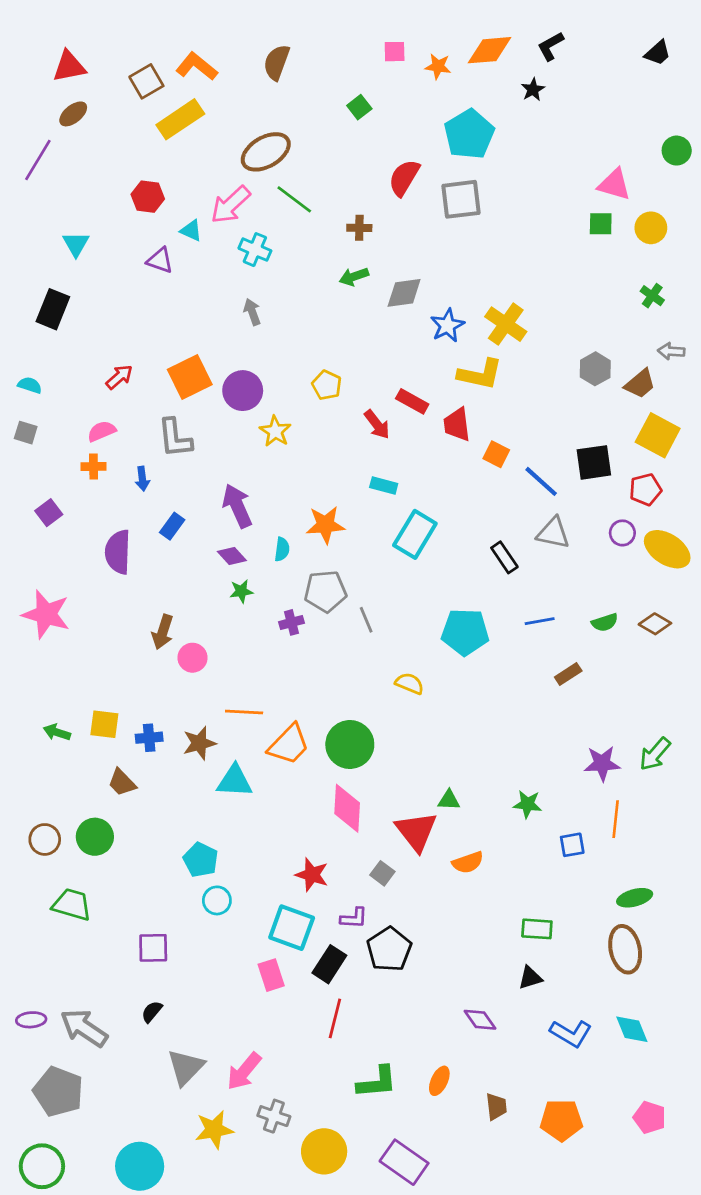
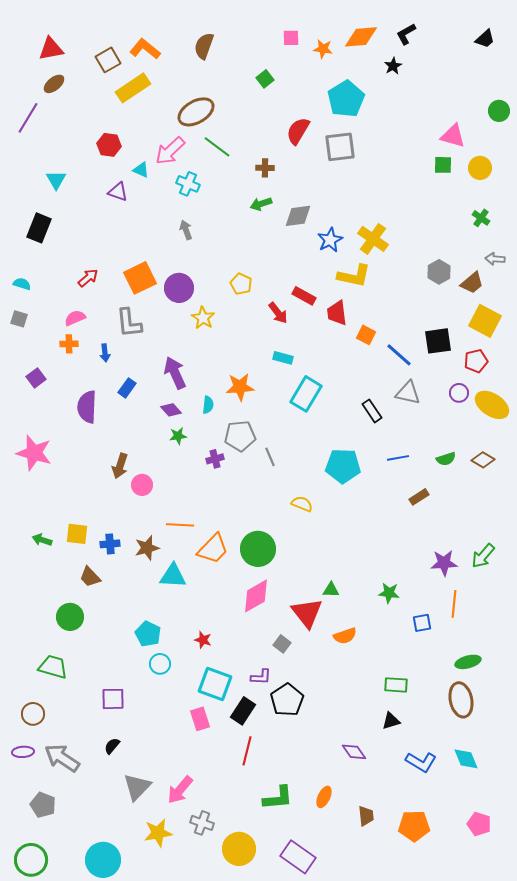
pink diamond: (347, 808) -> (256, 596), turned 57
brown circle: (45, 839) -> (33, 714), moved
red star: (312, 875) -> (203, 640), moved, size x0.7
gray pentagon: (58, 1092) -> (43, 805), size x0.7

